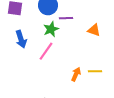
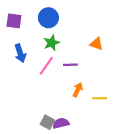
purple line: (66, 18) -> (70, 65), moved
yellow line: (95, 71) -> (100, 98), moved

